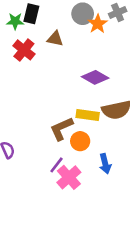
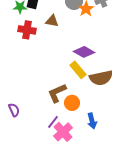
red cross: (24, 50) -> (27, 30), turned -30
yellow rectangle: (88, 115) -> (78, 70), moved, turned 42

